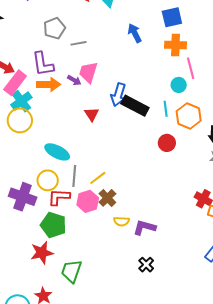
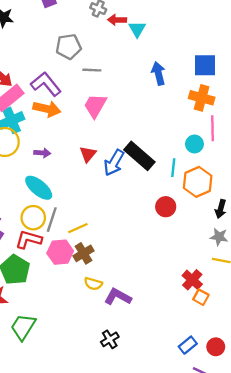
purple L-shape: (43, 64) -> (46, 84), turned 136
purple arrow: (74, 80) -> (42, 153), moved, turned -40
blue arrow: (118, 95) -> (114, 163), moved
yellow circle: (48, 180) -> (33, 218), moved

